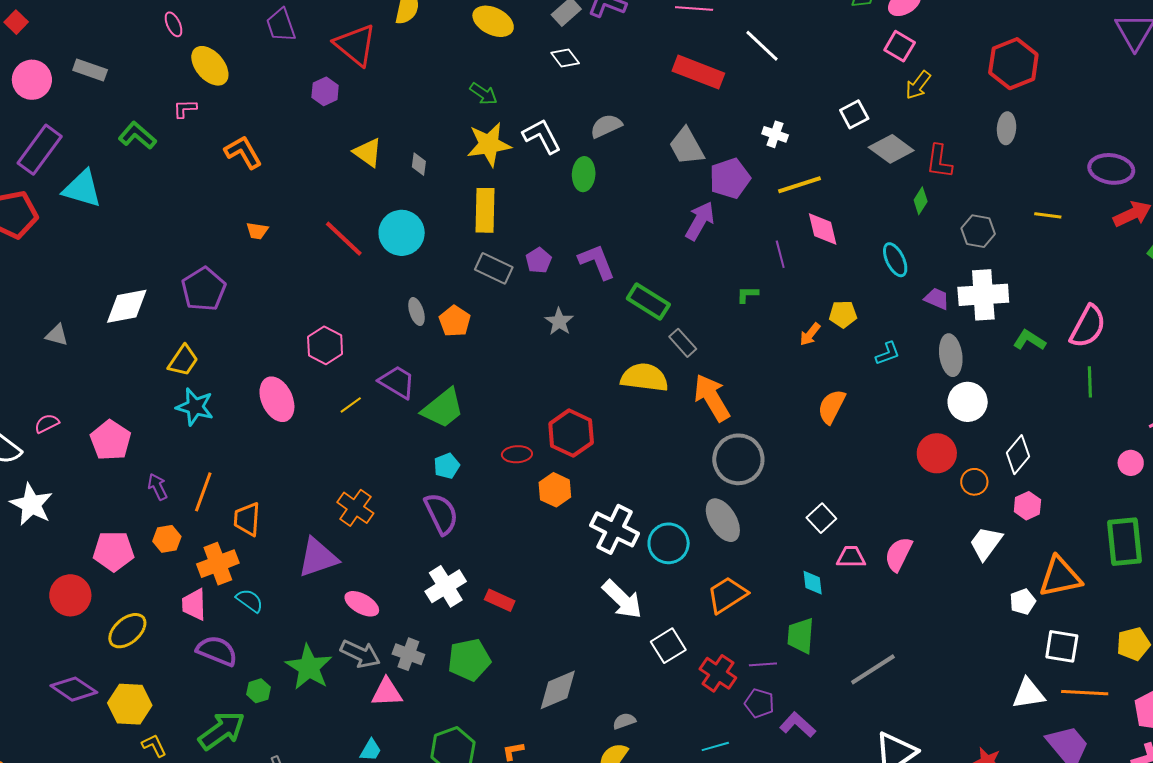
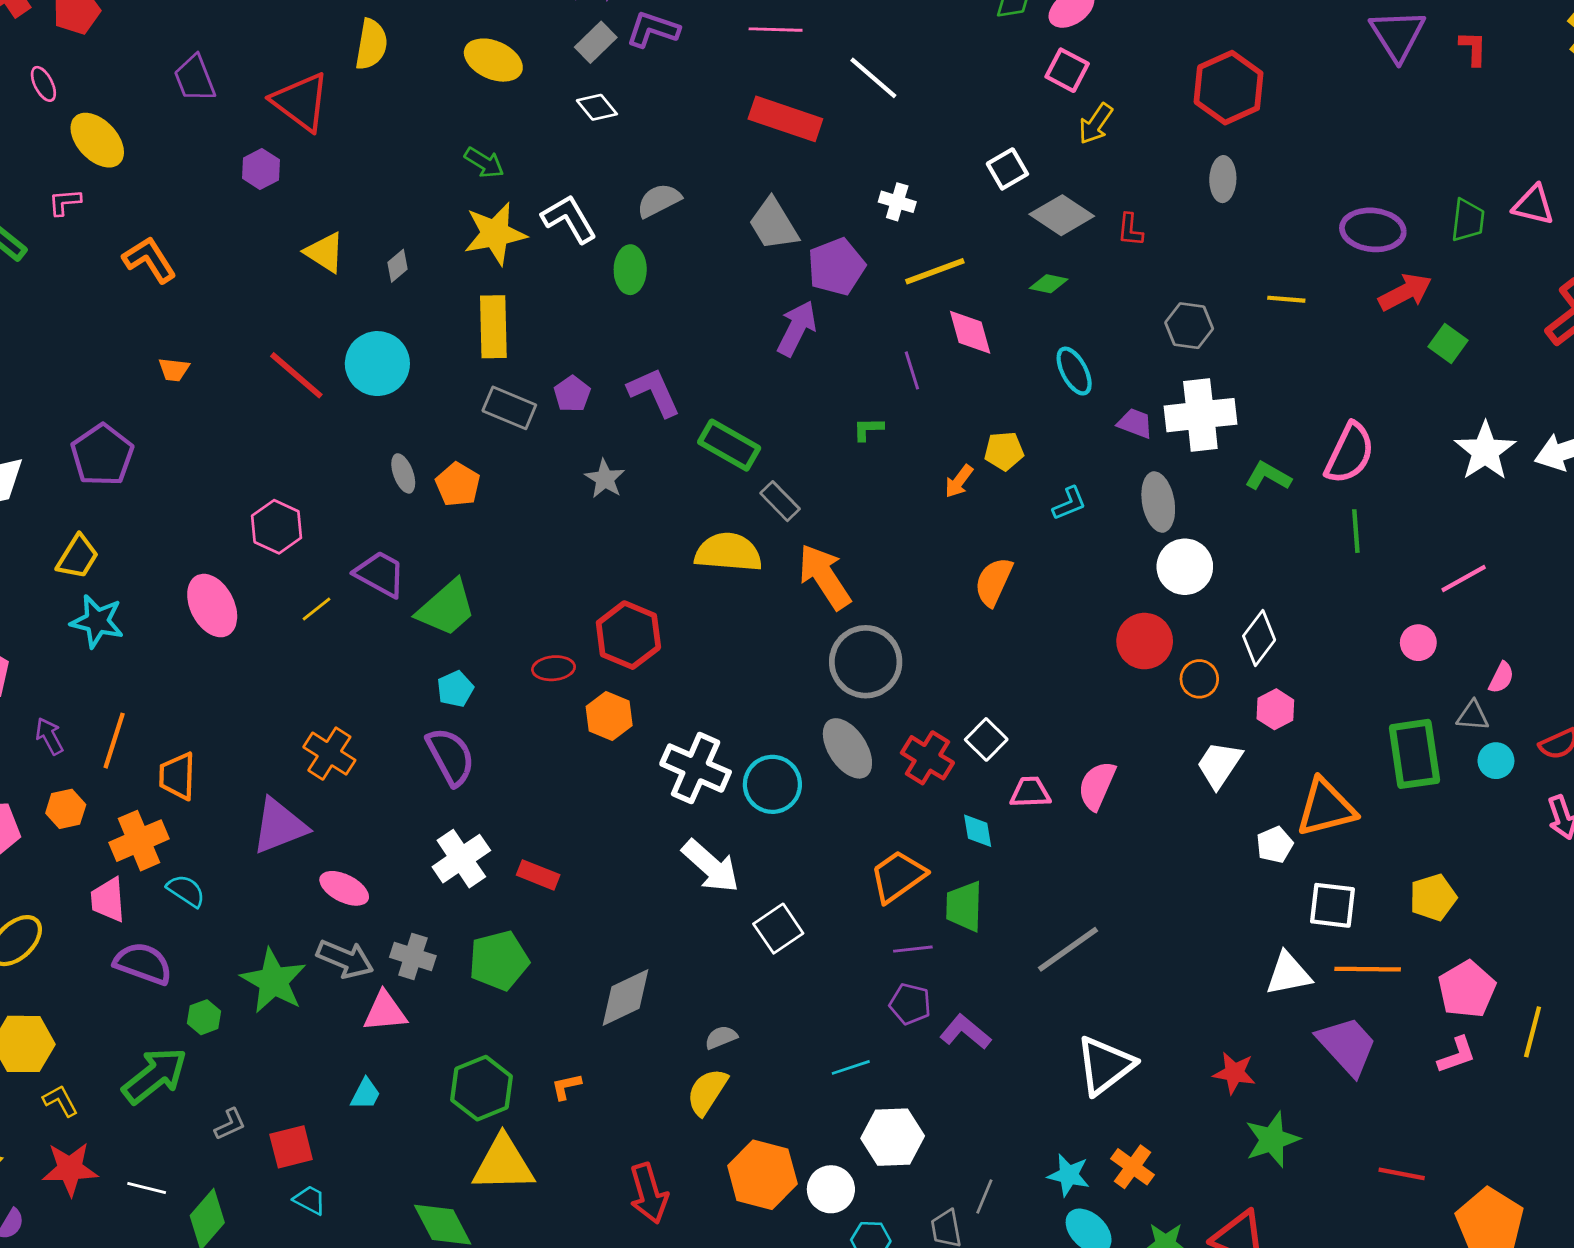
red L-shape: (939, 161) -> (1130, 230), size x0.7
gray diamond: (419, 164) -> (398, 266), turned 45
green diamond: (921, 201) -> (1049, 284), moved, turned 72
orange trapezoid: (727, 595) -> (898, 876), moved
red cross: (718, 673) -> (927, 758), moved

